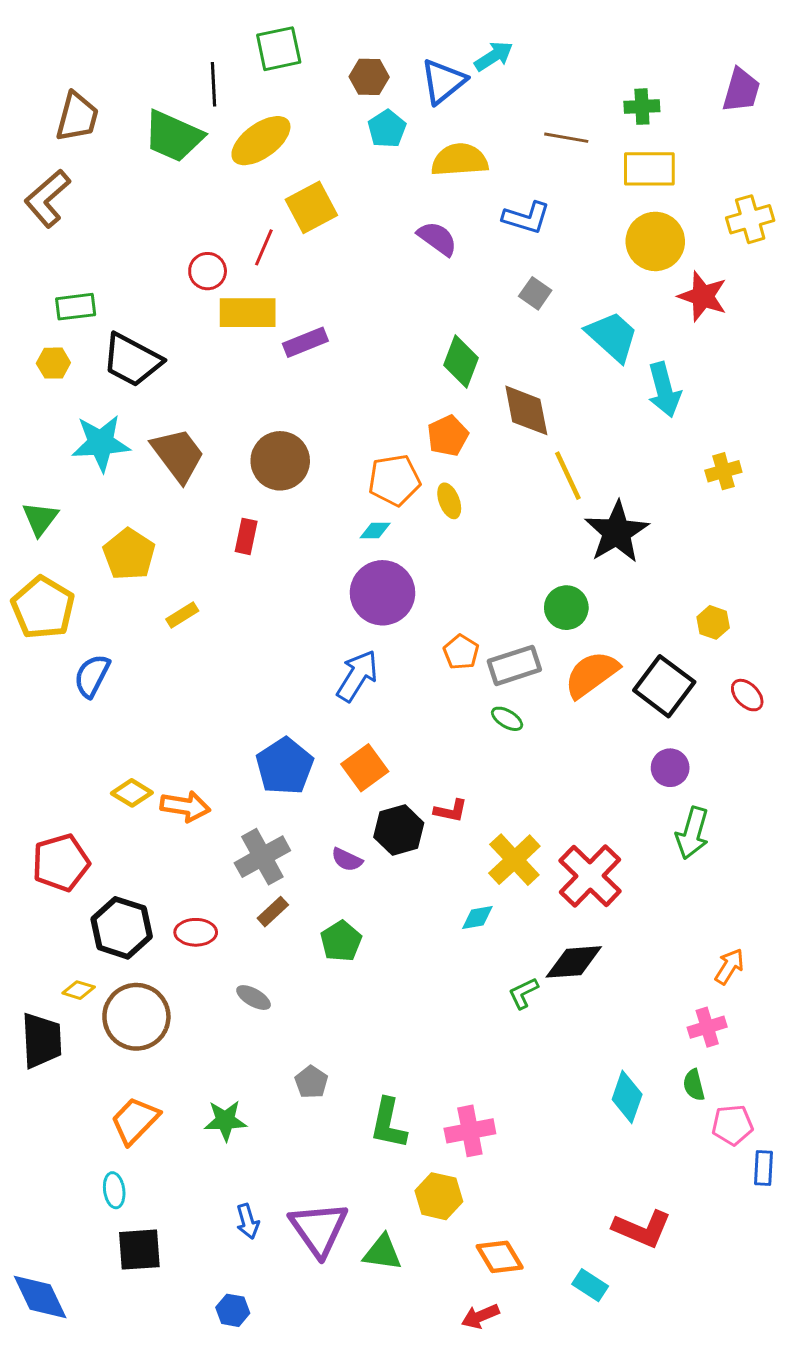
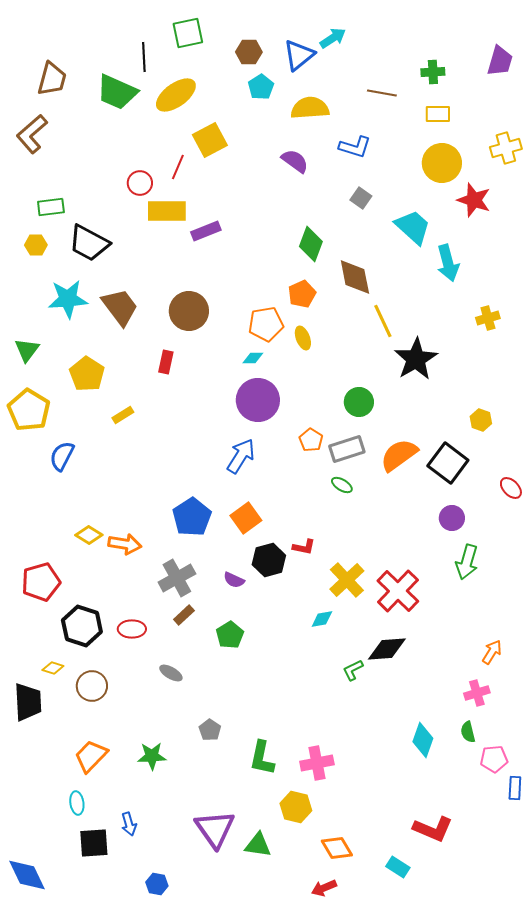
yellow rectangle: (649, 169) -> (438, 114), size x0.7
green circle: (566, 608) -> (359, 402), moved
red ellipse: (747, 695) -> (511, 488), moved
brown circle: (136, 1017) -> (92, 686), size x0.7
blue arrow: (248, 1221) -> (129, 824), moved

